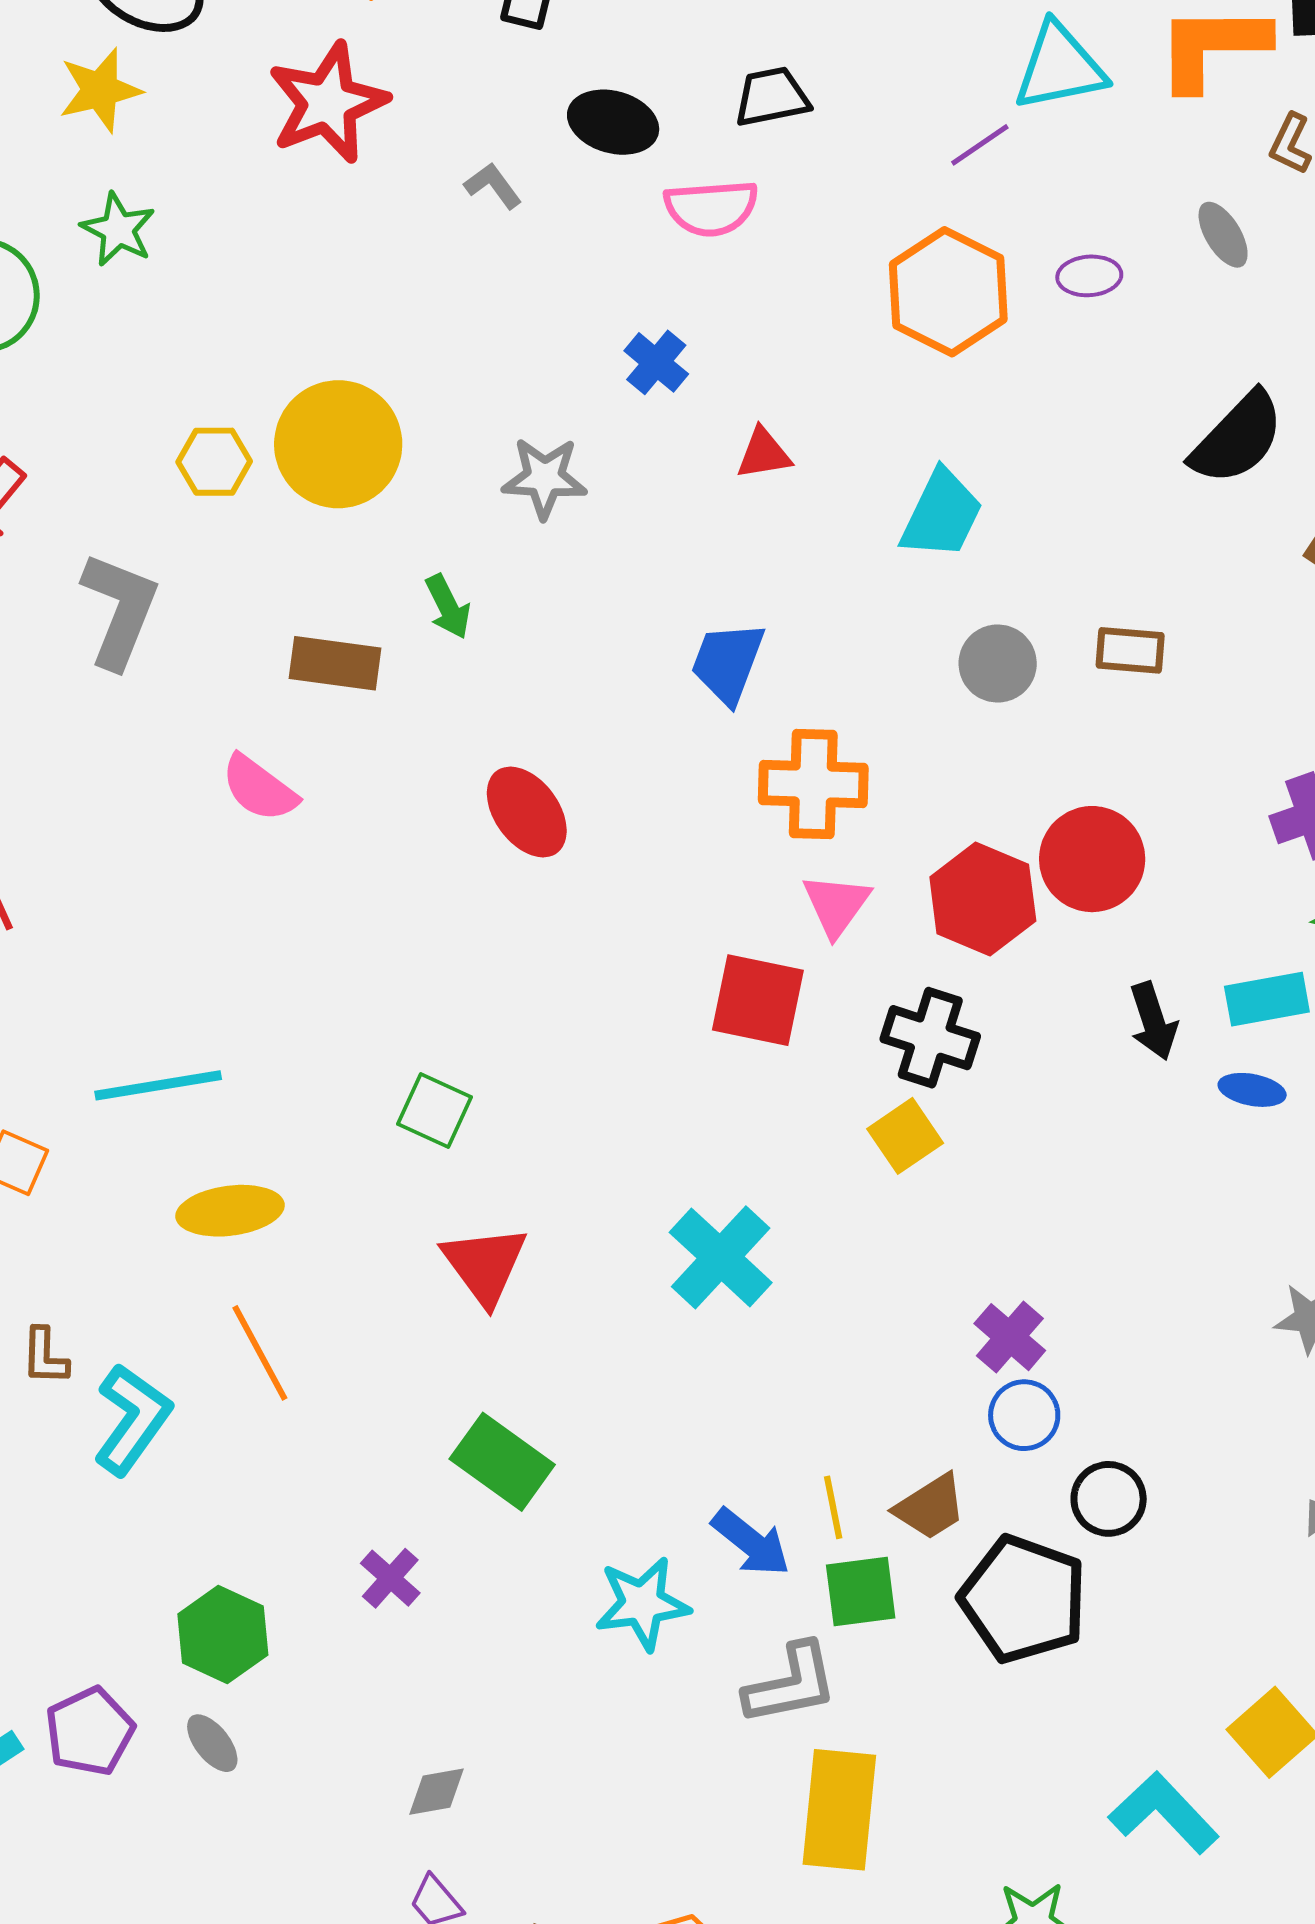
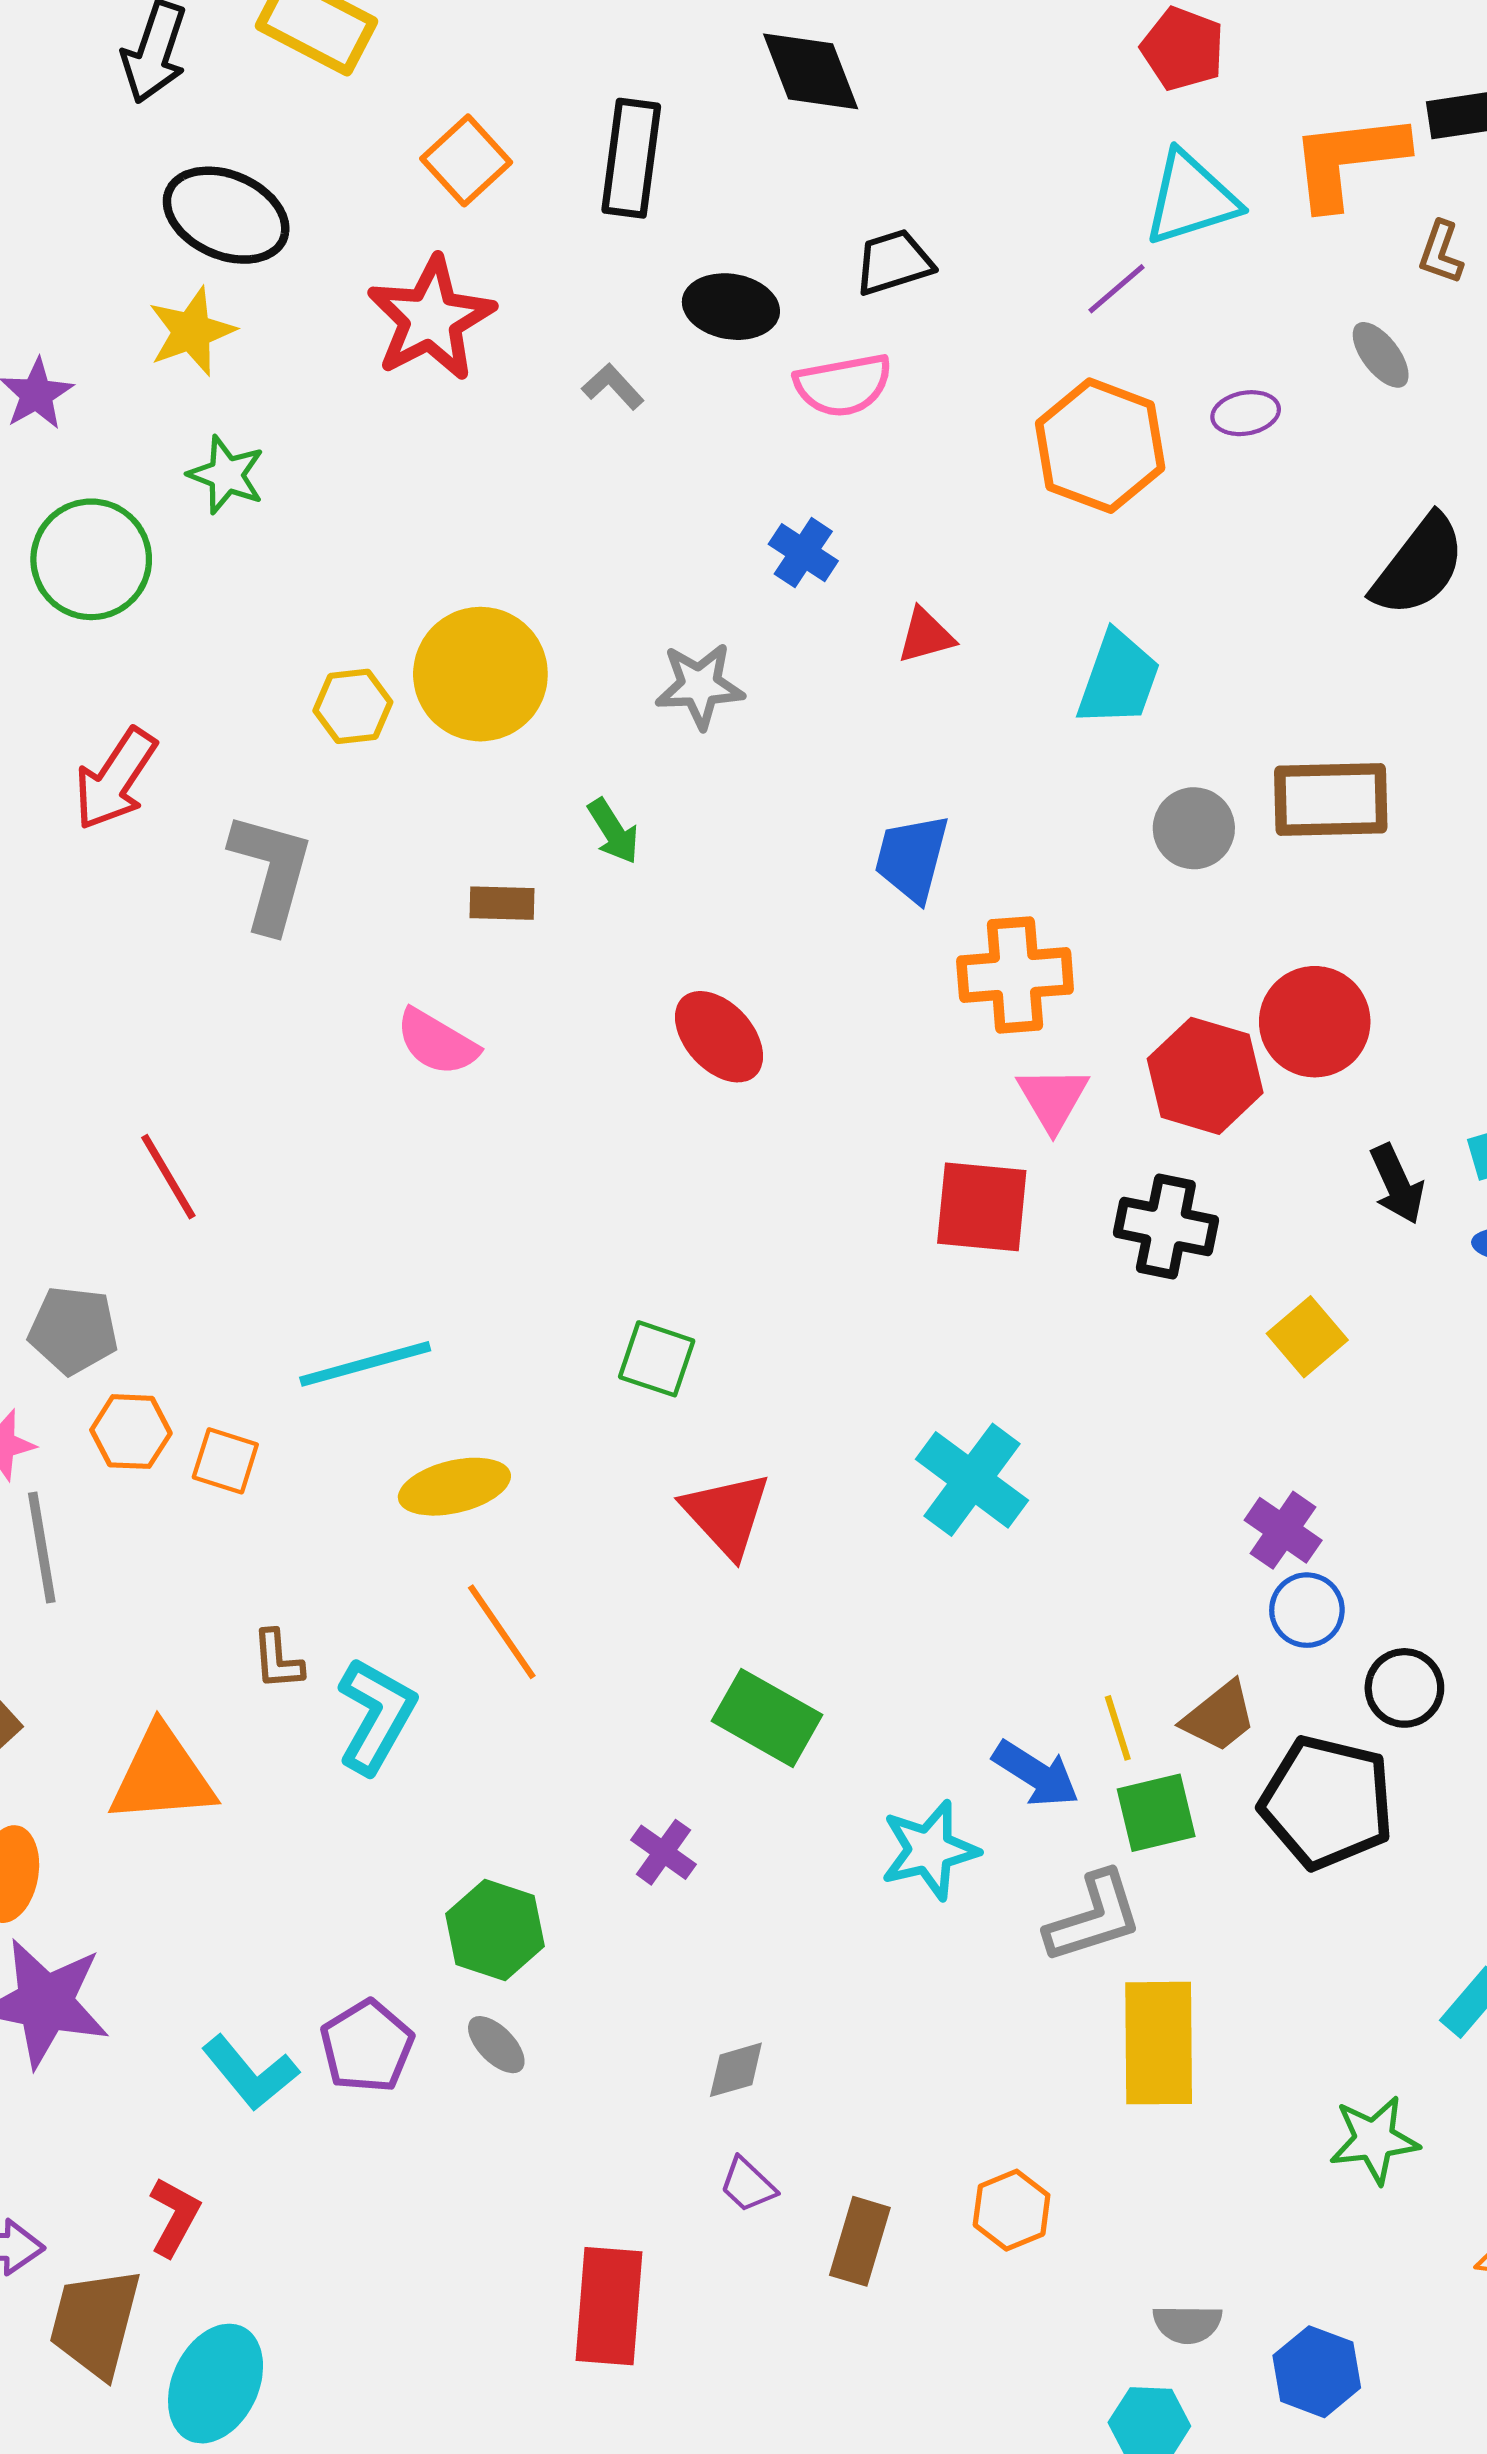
brown rectangle: (1130, 650) -> (1331, 800), size x1.6
brown rectangle: (335, 663) -> (502, 903), size x0.7
yellow square: (905, 1136) -> (1307, 1337), moved

